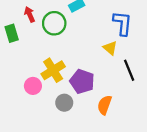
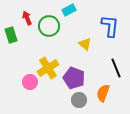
yellow triangle: (110, 48) -> (85, 44), moved
gray circle: (64, 103) -> (79, 100), moved
orange semicircle: (105, 105) -> (103, 93), moved

